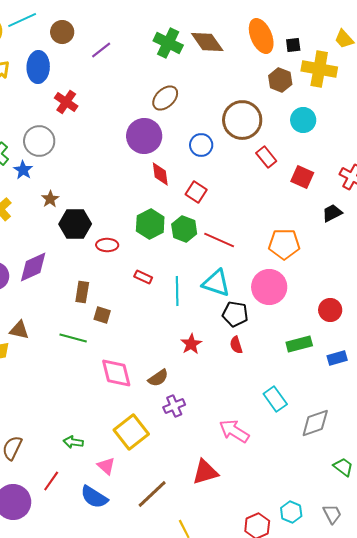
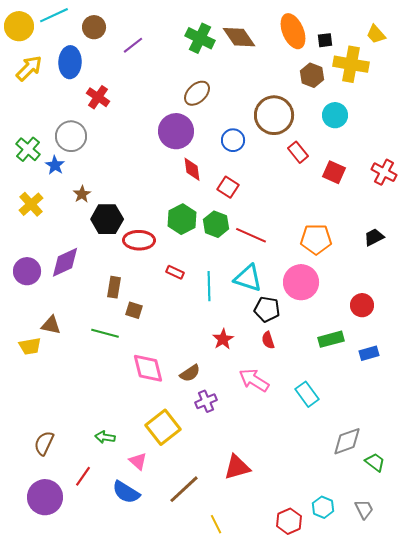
black trapezoid: (332, 213) -> (374, 237), moved
red ellipse: (107, 245) -> (139, 240), size x1.4
gray diamond: (315, 423) -> (347, 441), moved
pink arrow: (234, 431) -> (254, 380), moved

